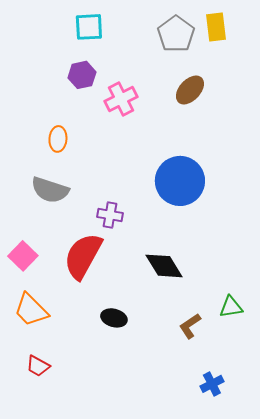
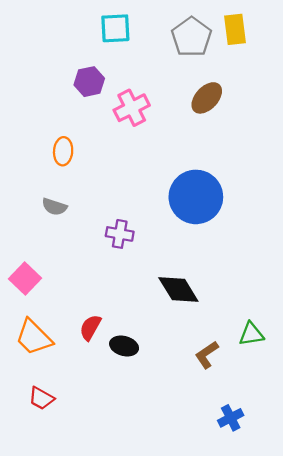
cyan square: (89, 27) -> (115, 28), moved
gray semicircle: (50, 190) -> (54, 207), size x0.6
red semicircle: (83, 256) -> (90, 328), moved, size x0.5

